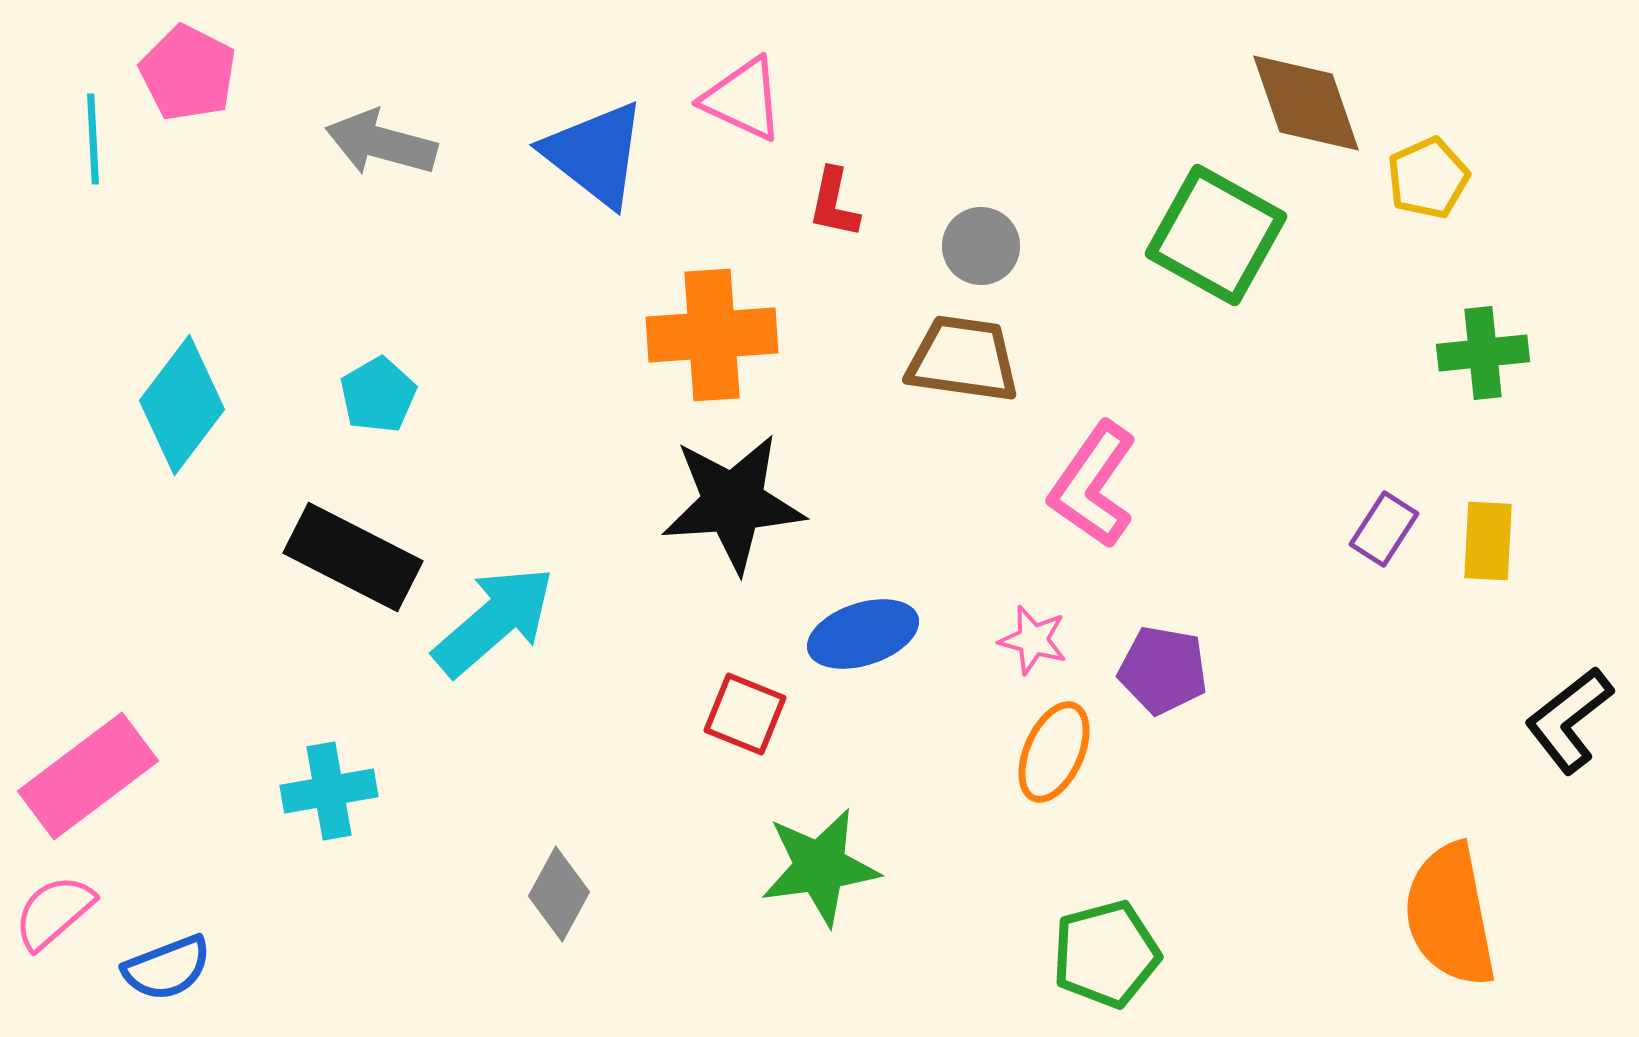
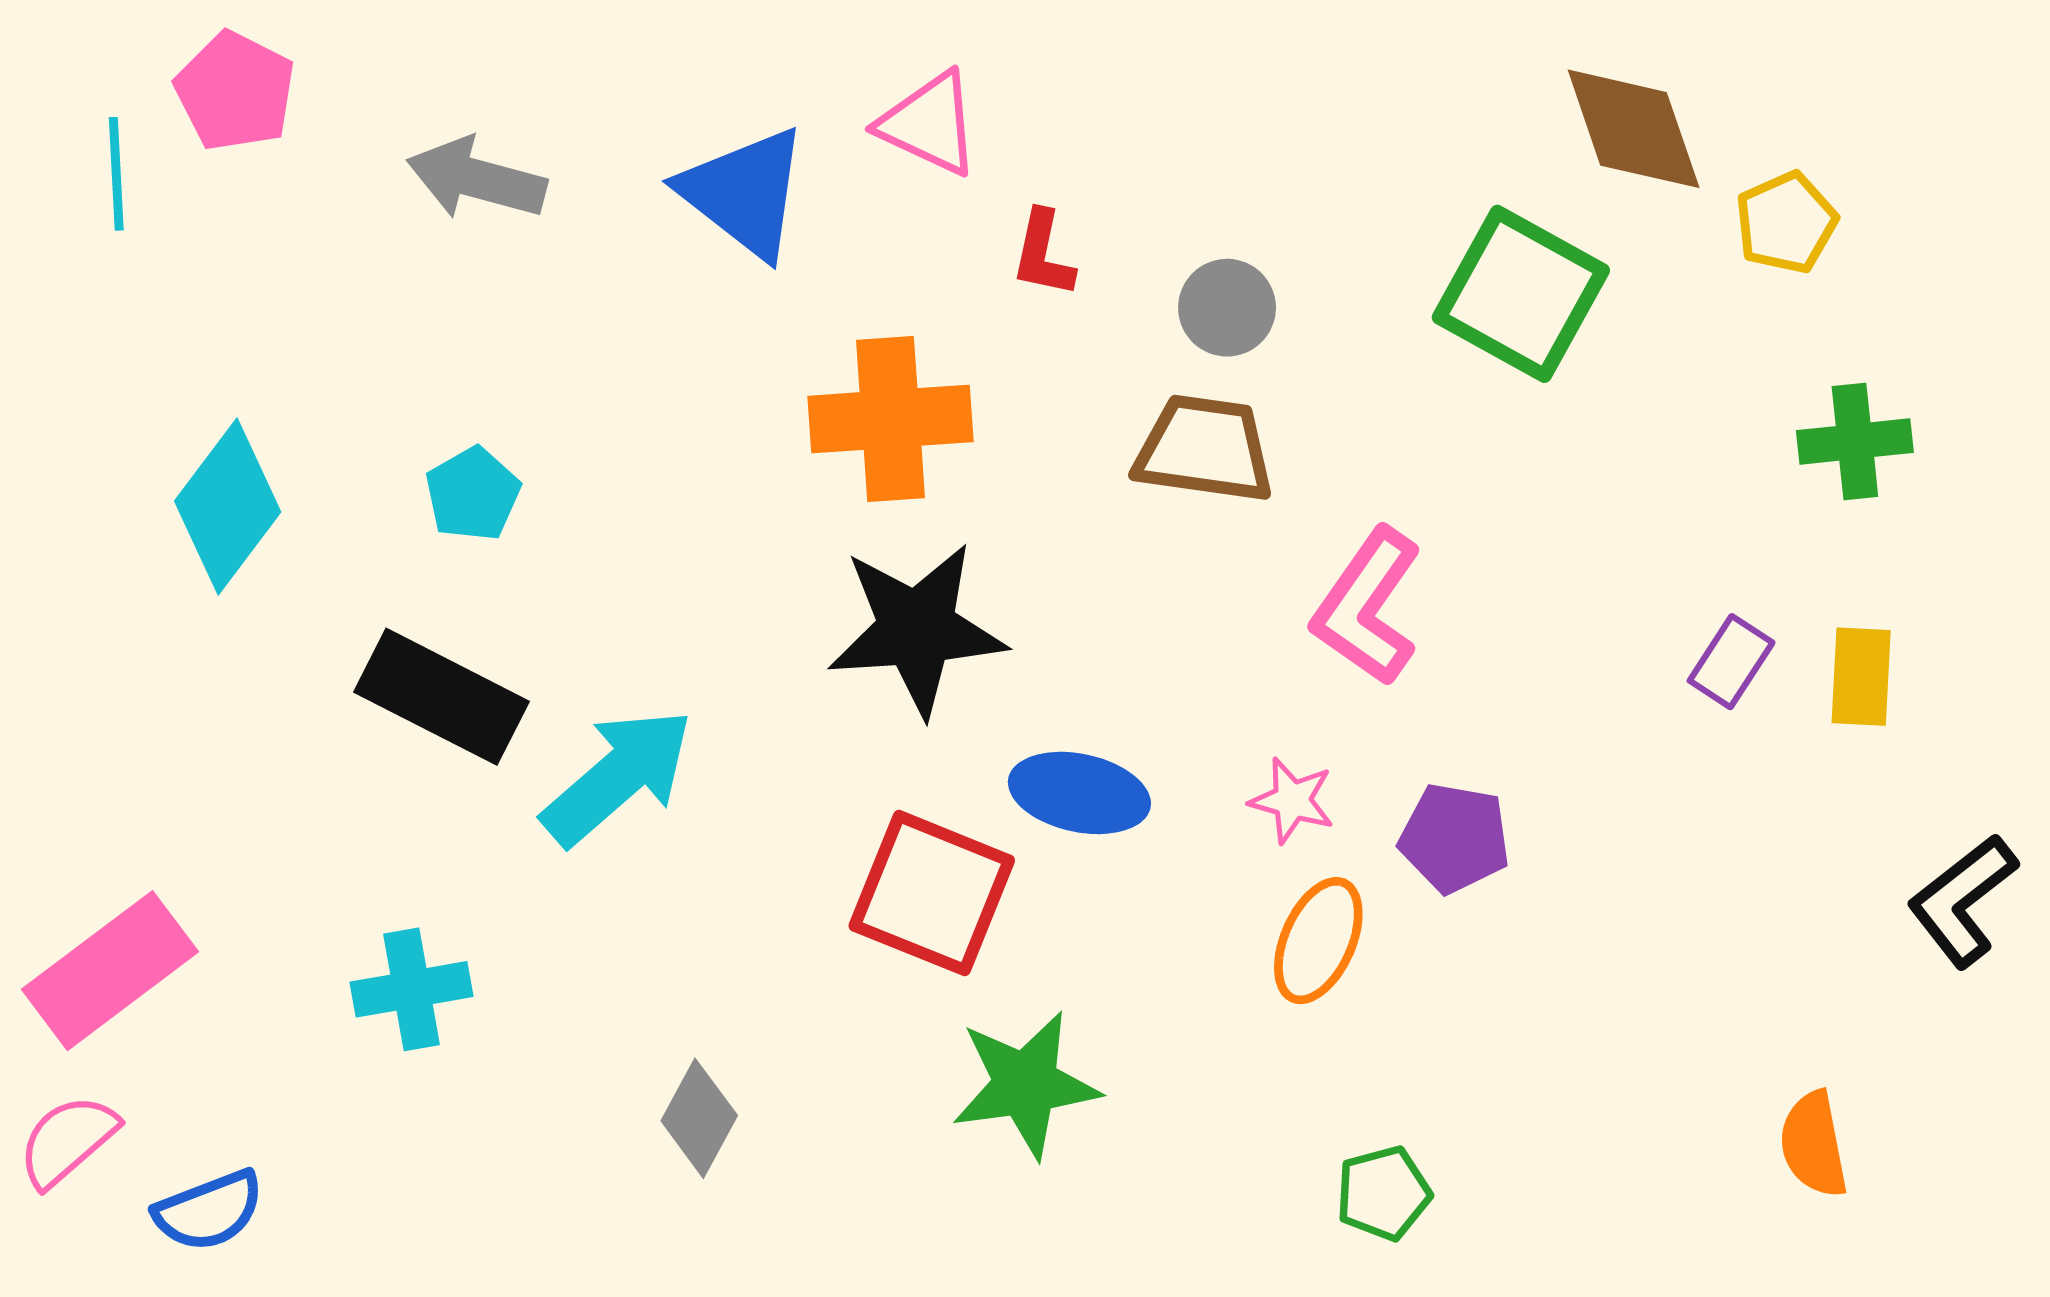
blue ellipse: (863, 634) -> (1079, 793), turned 30
red square: (745, 714) -> (932, 893), size x1.6
orange semicircle: (1450, 915) -> (1814, 1144), size x0.6
green pentagon: (1106, 954) -> (1383, 1193), size x0.7

